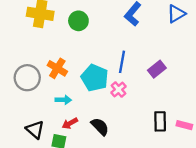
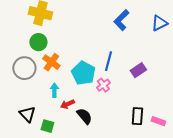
green circle: (78, 21) -> (38, 42), moved
cyan arrow: (63, 100) -> (54, 90), turned -96
red arrow: (70, 123) -> (67, 104), moved

